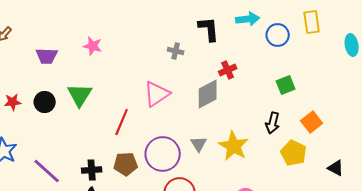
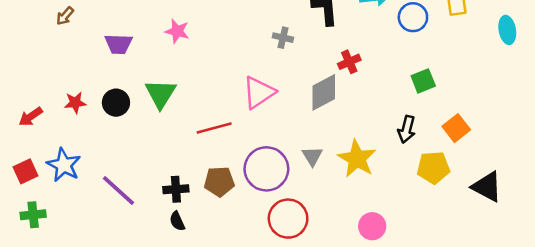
red line: (122, 122) -> (214, 128), turned 52
yellow pentagon: (294, 153) -> (433, 168), turned -30
black triangle: (336, 168) -> (487, 187), size x1.5

